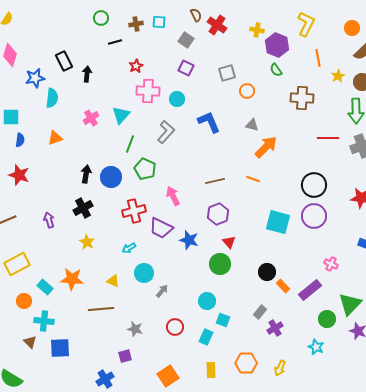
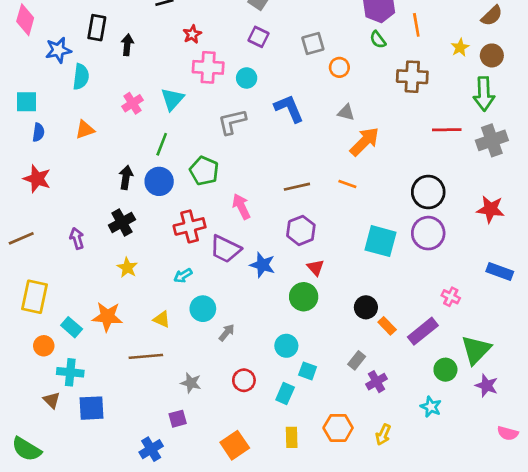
orange line: (318, 58) -> (416, 25), moved
black rectangle: (64, 61) -> (97, 28), turned 36
gray L-shape: (166, 132) -> (232, 122), turned -145
green line: (130, 144) -> (162, 144), moved
yellow rectangle: (17, 264) -> (34, 297), turned -50

